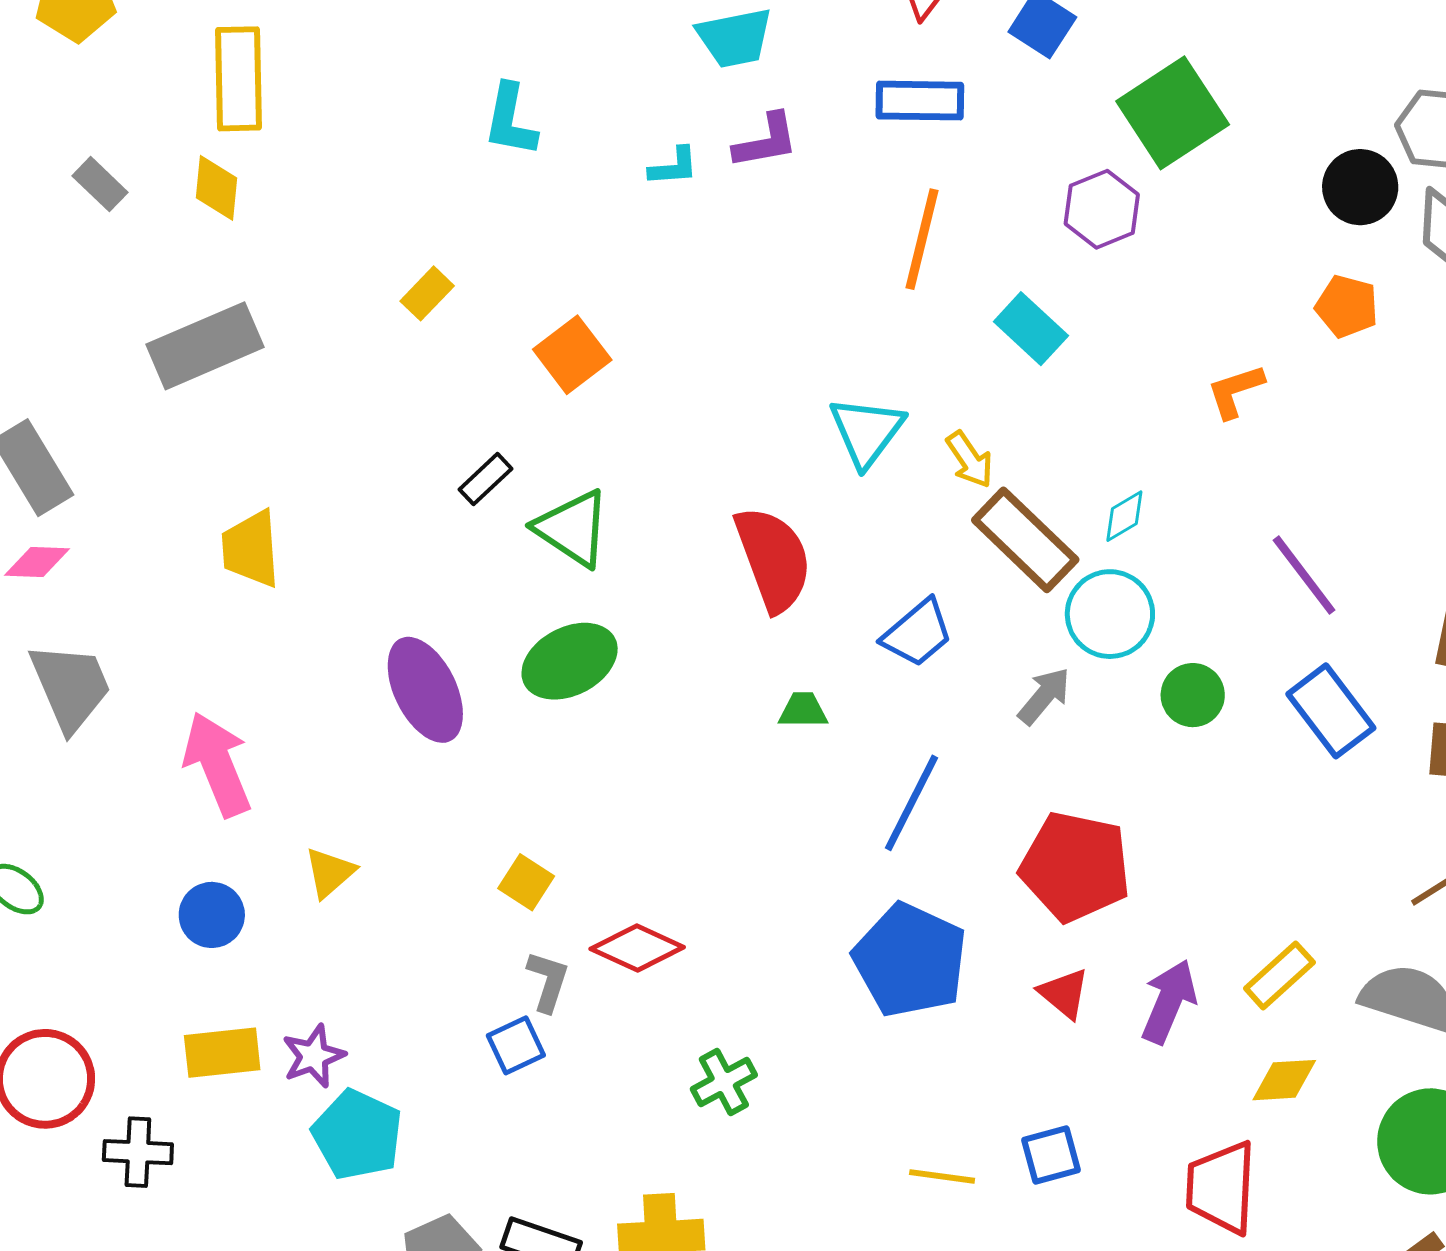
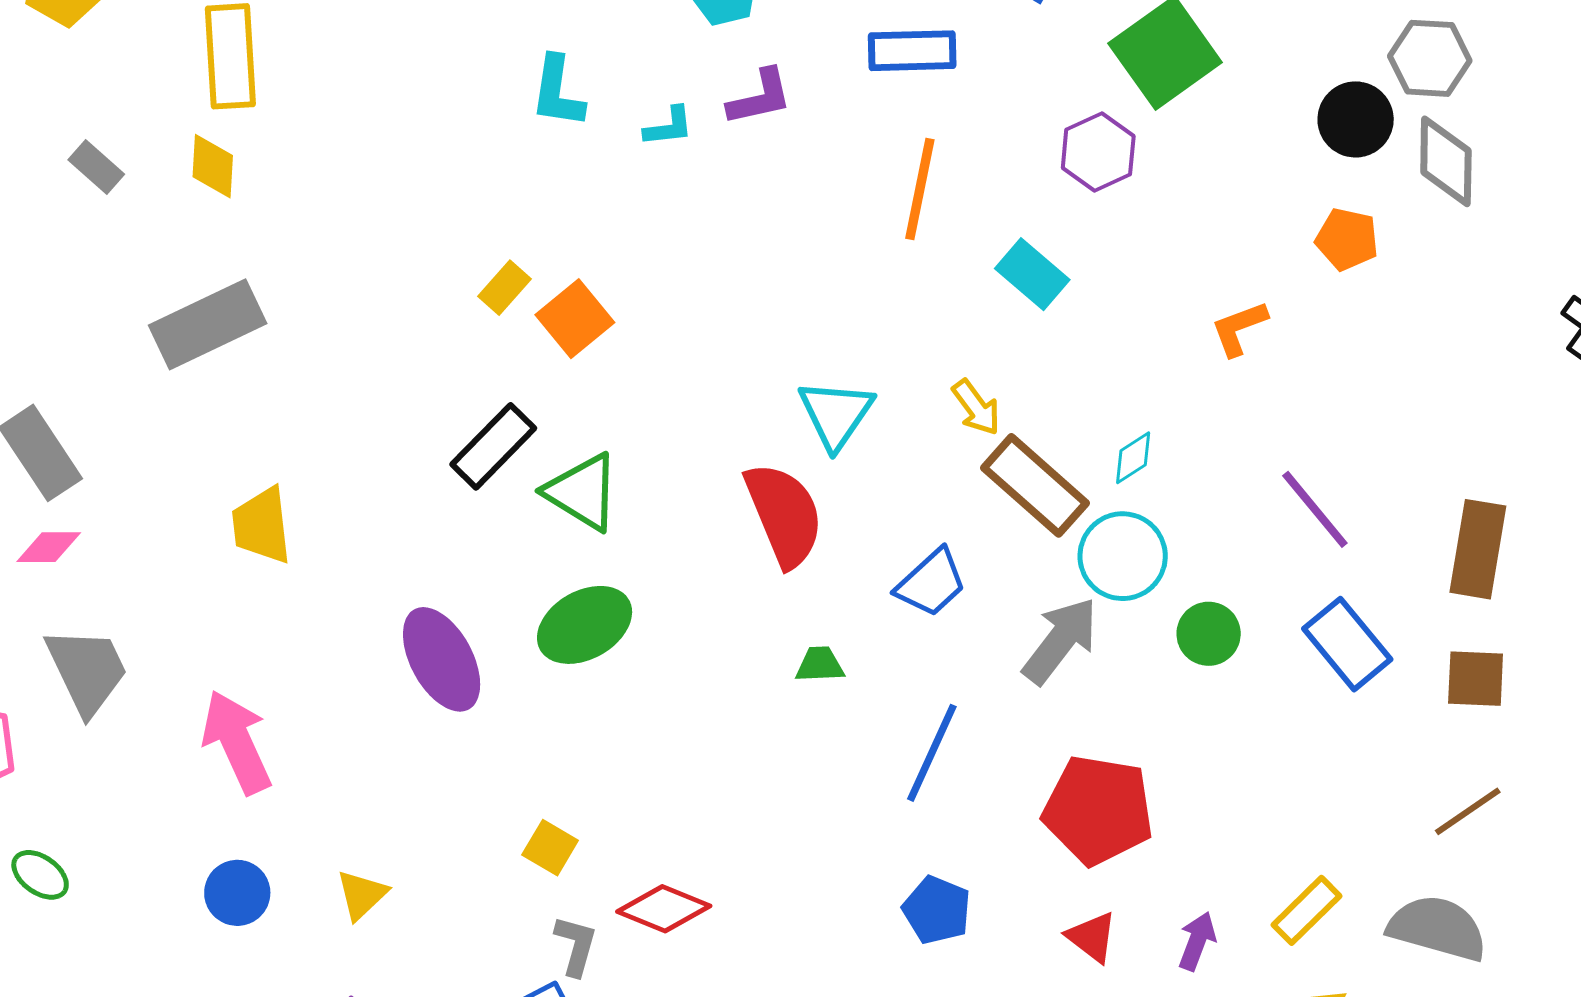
cyan L-shape: (510, 120) -> (558, 92), moved
yellow rectangle: (427, 293) -> (504, 288), moved
cyan triangle: (866, 431) -> (836, 414), moved
black rectangle: (485, 479) -> (493, 446), size x1.6
gray arrow: (1044, 696) -> (1060, 641), size x1.5
yellow triangle: (330, 873) -> (362, 895), moved
blue pentagon: (910, 960) -> (937, 910), size x0.6
purple arrow: (1169, 1002) -> (1197, 941), size x0.7

